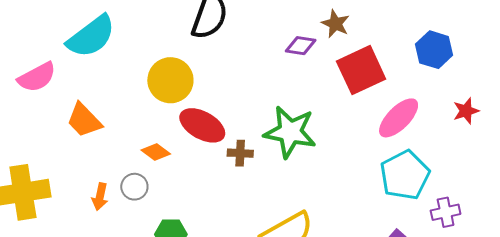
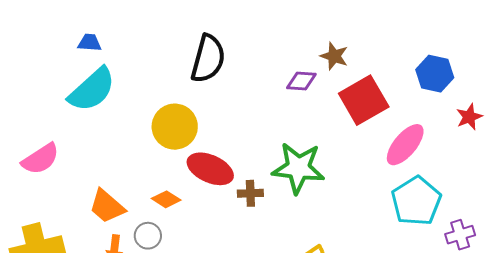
pink semicircle: (37, 77) -> (40, 159), moved
red star: (466, 111) -> (469, 117), moved
orange trapezoid: (84, 120) -> (107, 206), moved

